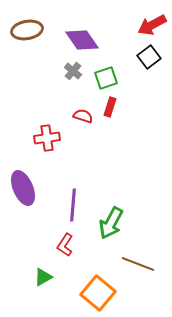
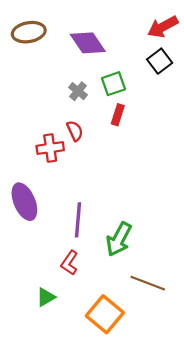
gray cross: (73, 71) -> (78, 91), moved
red semicircle: (83, 116) -> (75, 131), moved, turned 48

